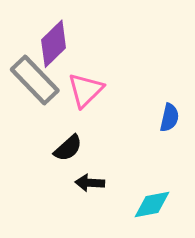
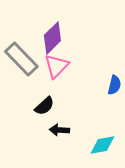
purple diamond: (54, 44) -> (52, 38), moved

